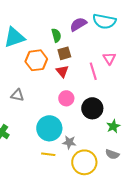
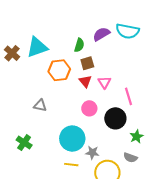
green semicircle: (56, 35) -> (79, 45), turned 32
pink triangle: (109, 58) -> (104, 82), moved
pink line: (93, 71) -> (128, 96), moved
gray semicircle: (112, 154) -> (130, 158), moved

